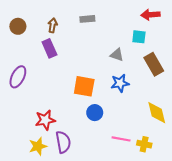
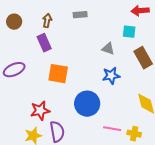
purple ellipse: (18, 77) -> (14, 70), turned 40
orange square: (84, 86) -> (58, 74), moved
blue circle: (95, 113) -> (87, 104), size x1.6

